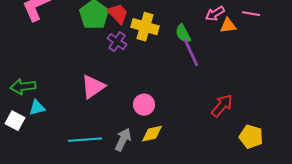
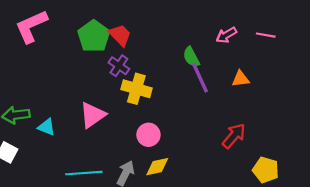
orange triangle: (228, 26) -> (241, 79), moved
yellow cross: (145, 27) -> (136, 89), moved
cyan triangle: (37, 108) -> (47, 127), moved, turned 36

